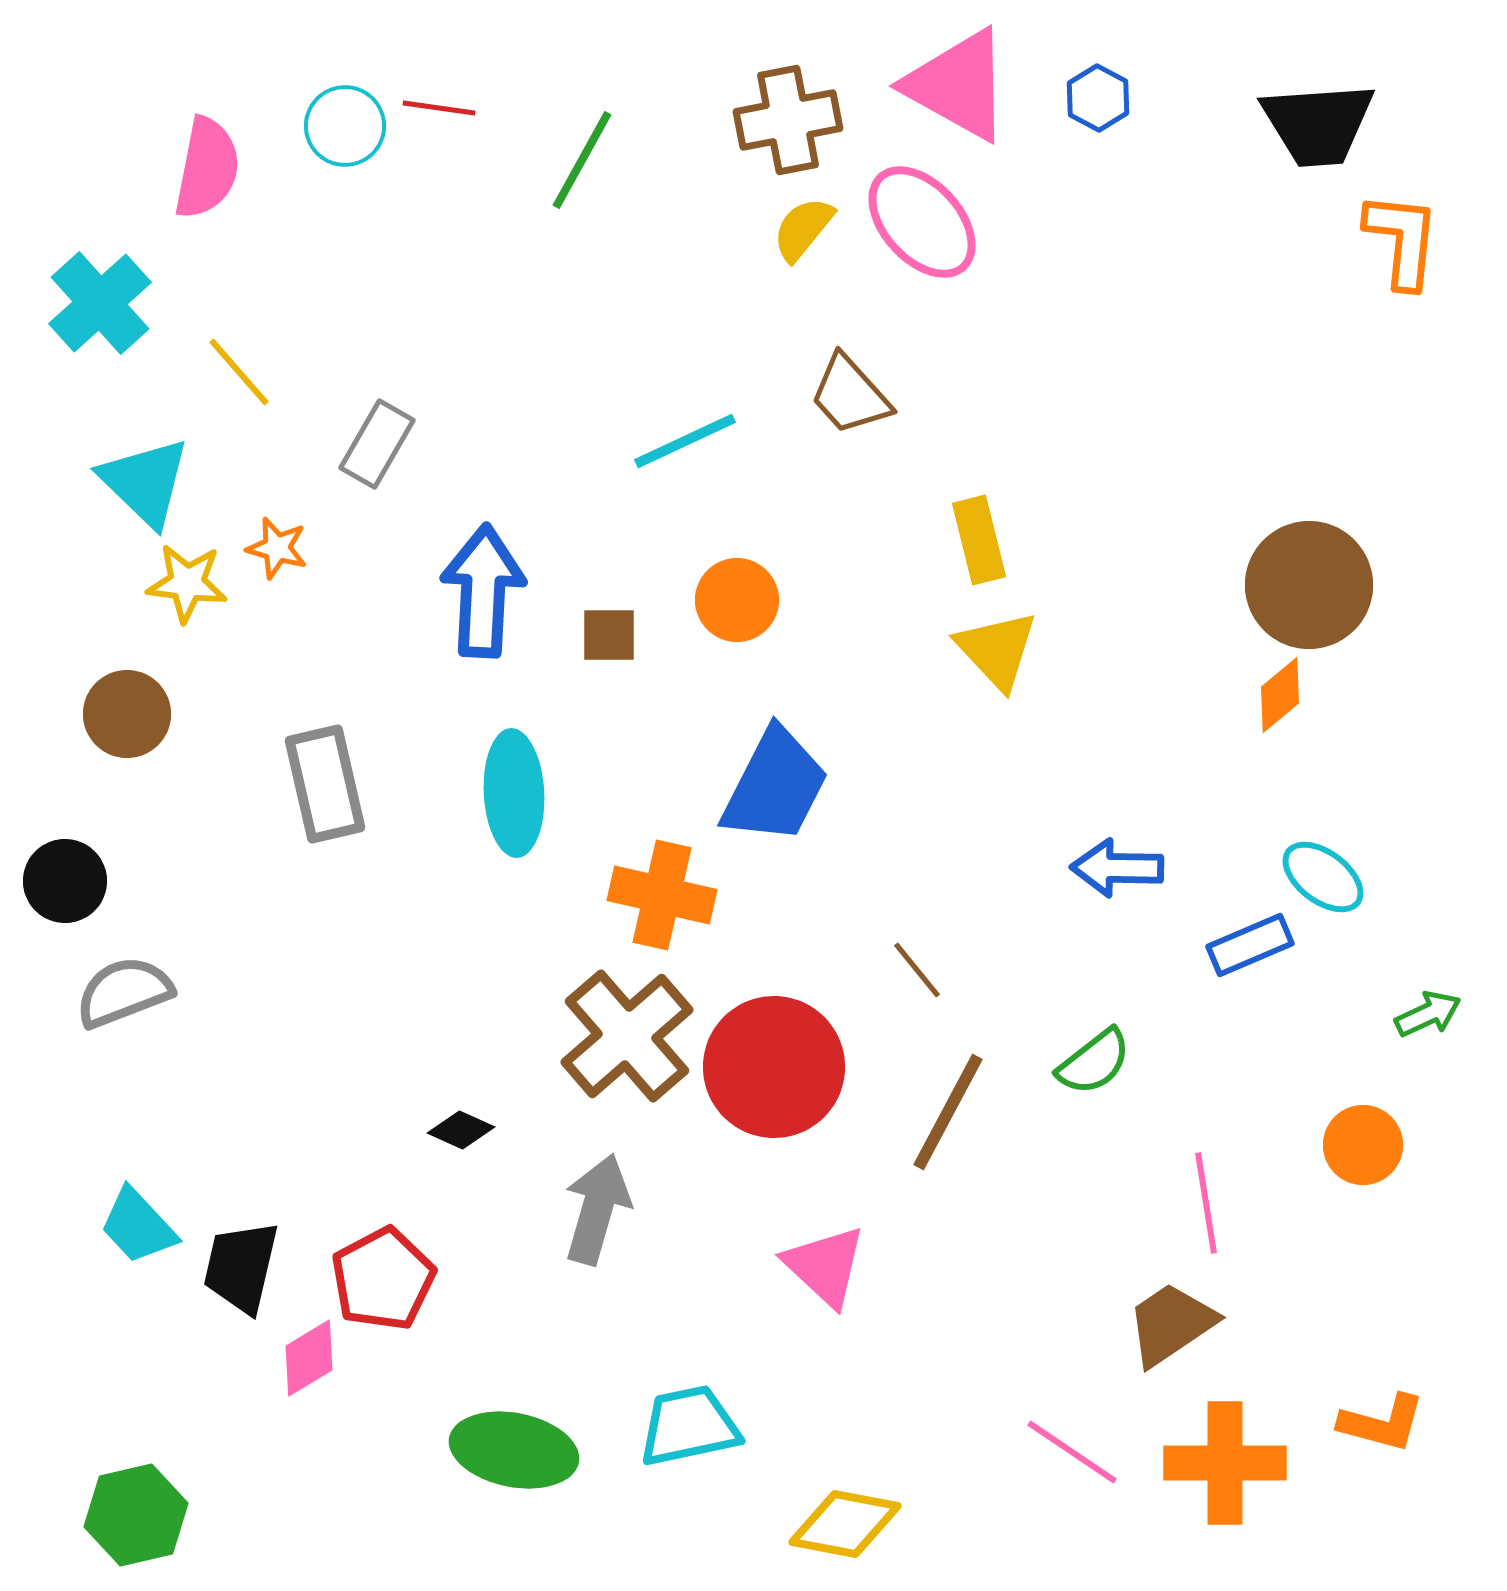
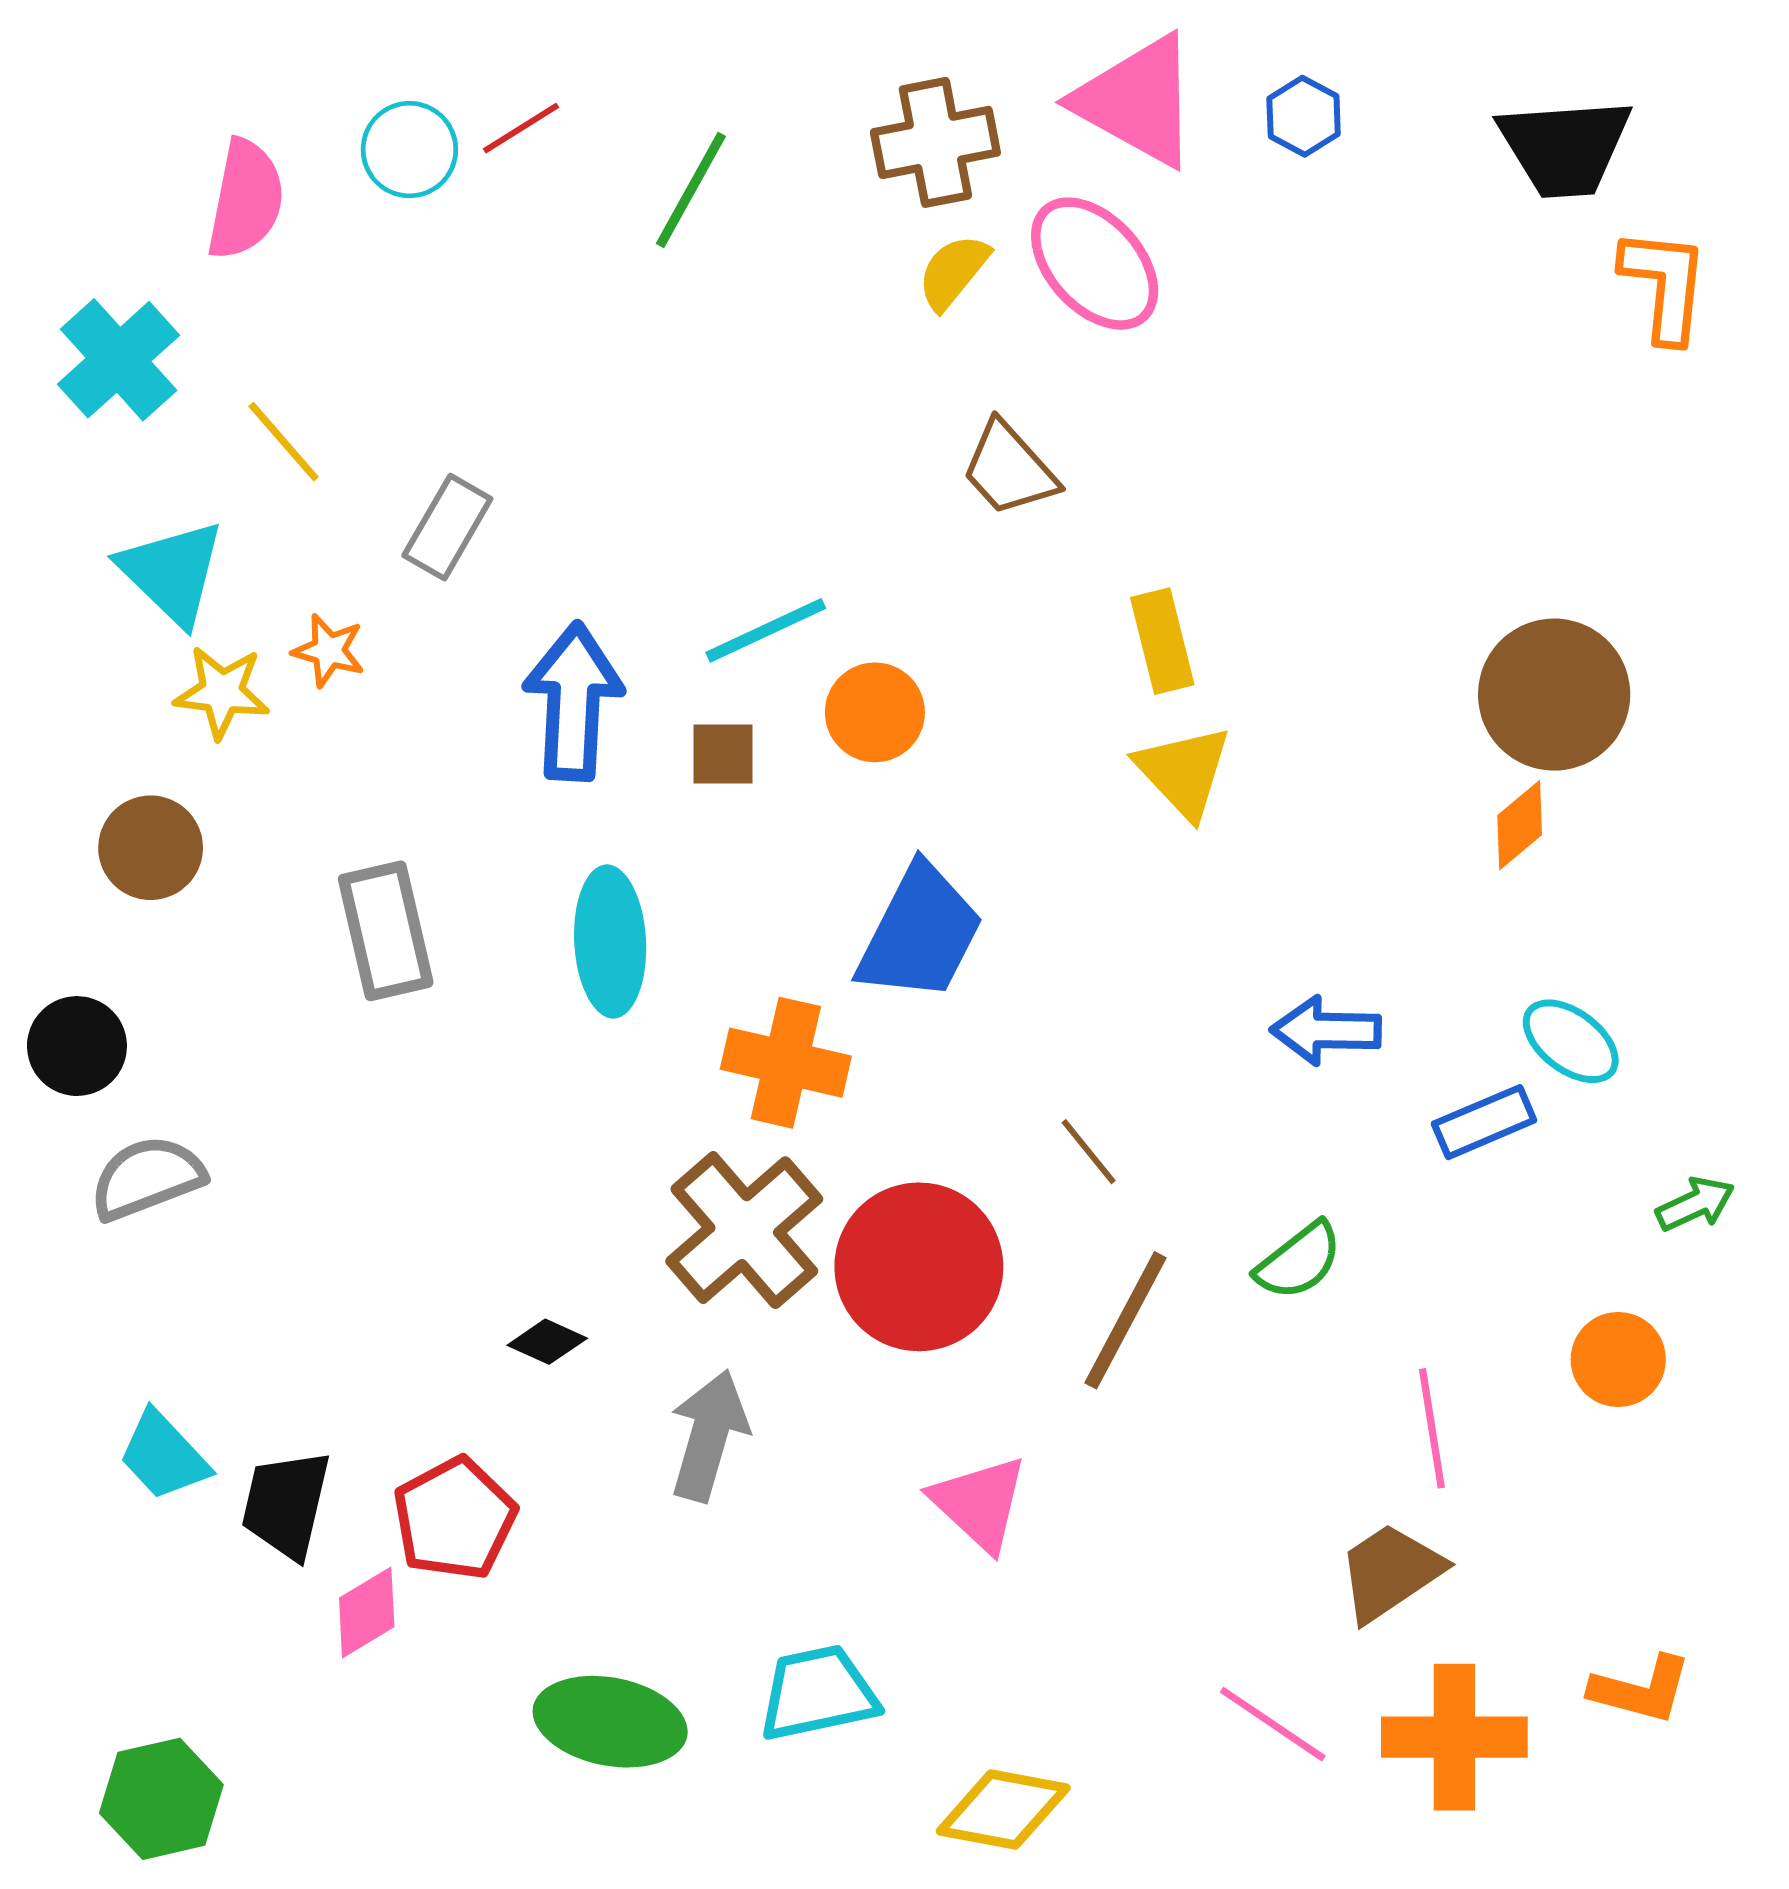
red line: (439, 108) -> (521, 128), turned -40
cyan line: (685, 441) -> (766, 630), moved

